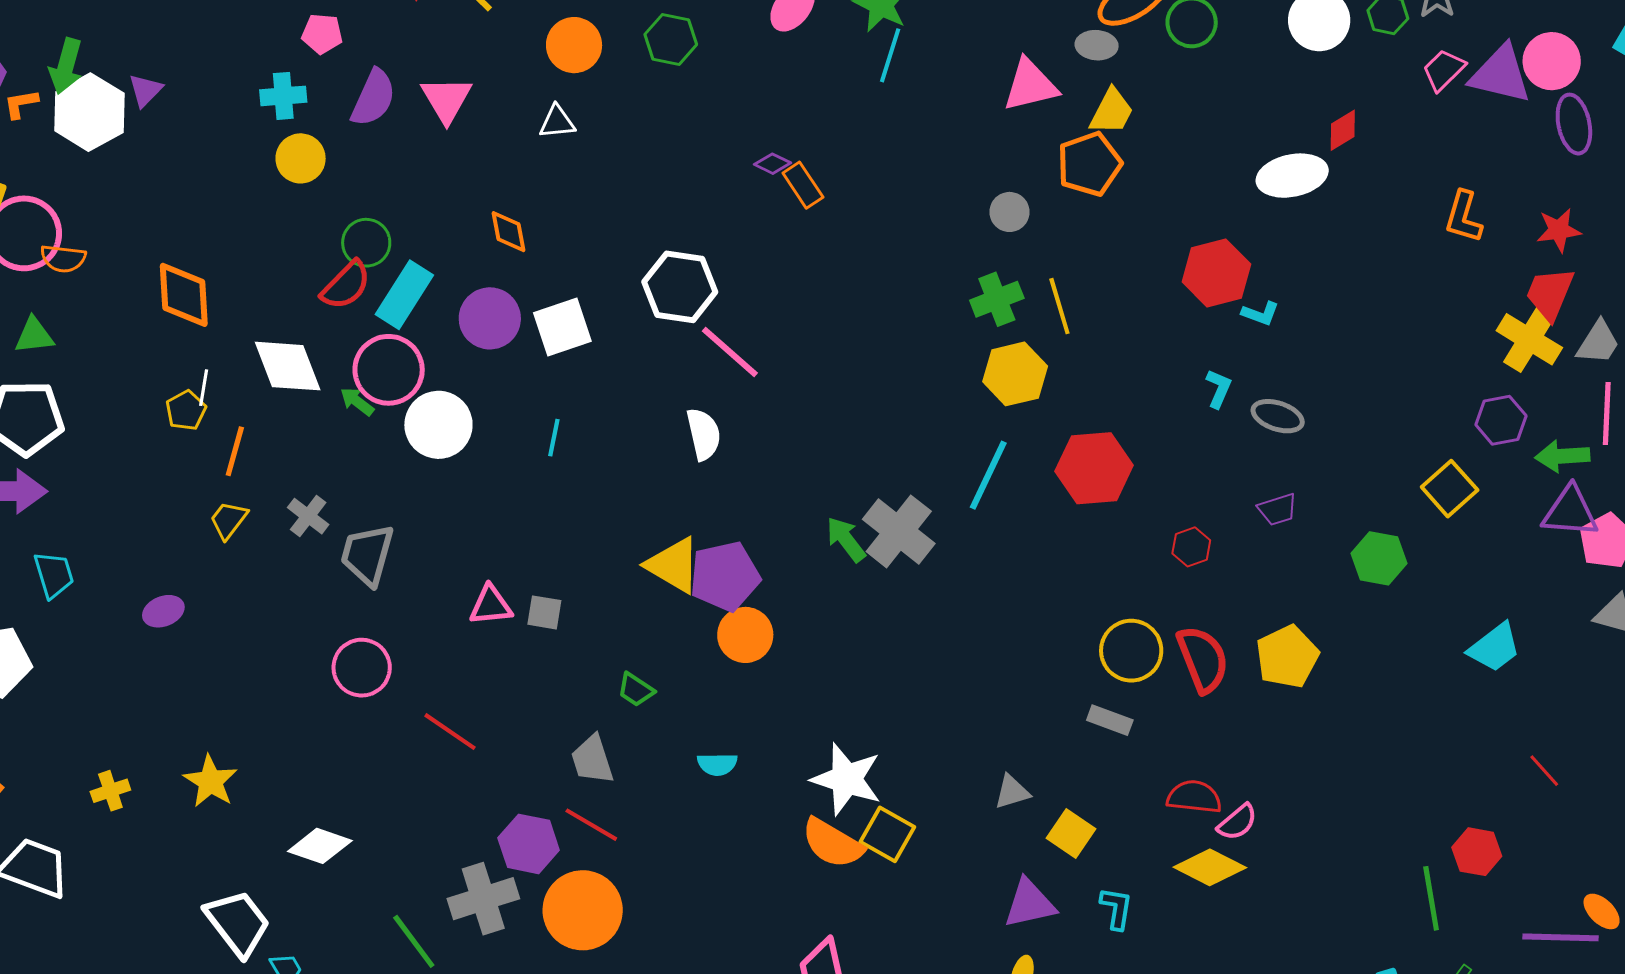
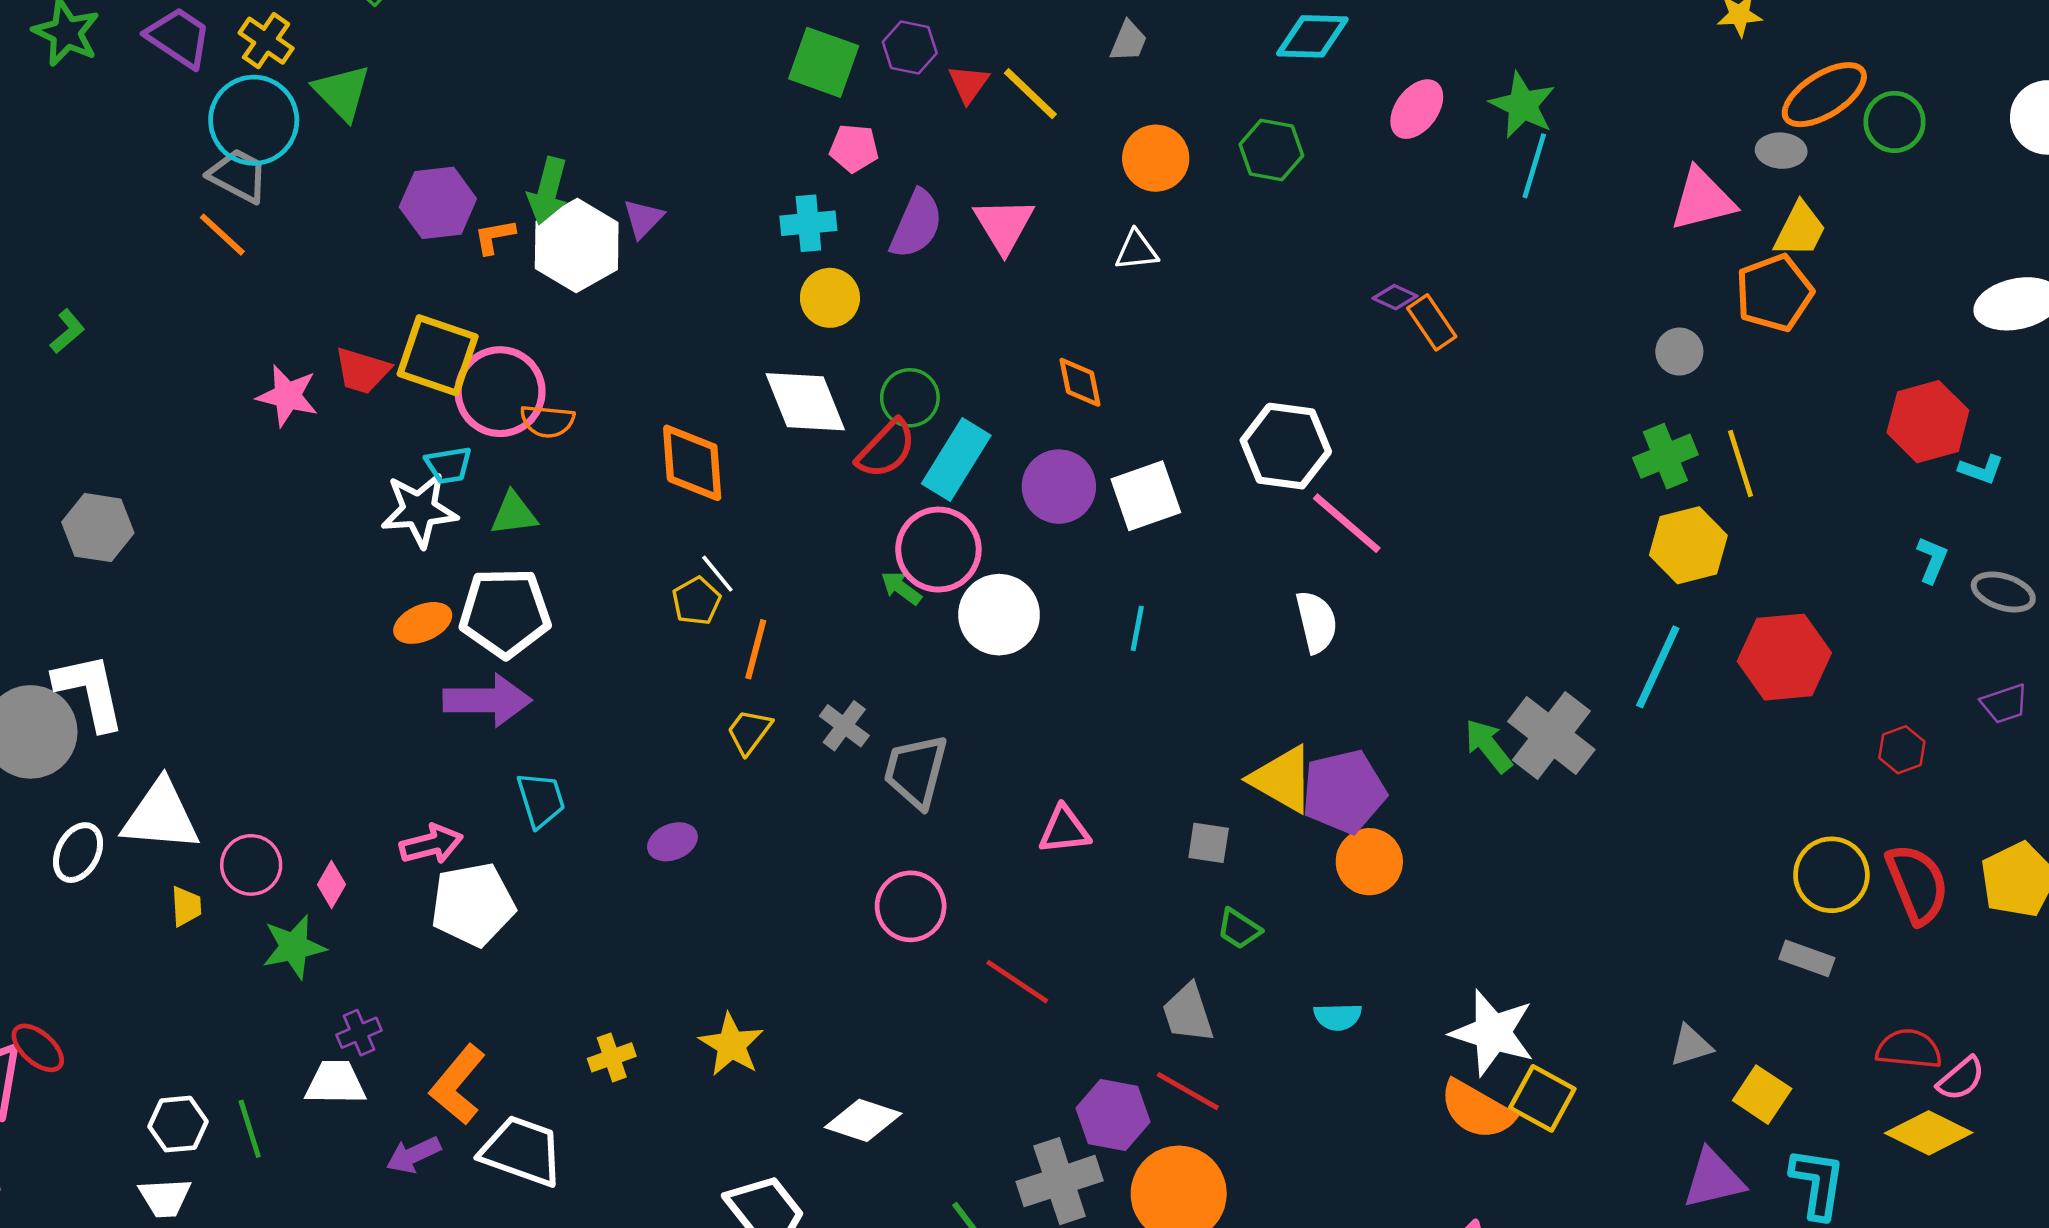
white diamond: (288, 366) -> (805, 402), moved
white line: (204, 388) -> (717, 574), turned -48
gray square: (544, 612) -> (1209, 843), moved
cyan L-shape: (1116, 908) -> (1817, 1183), size x1.4

